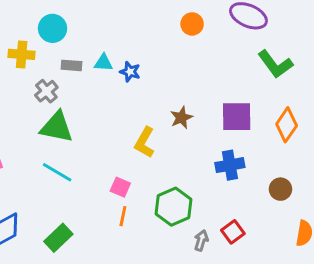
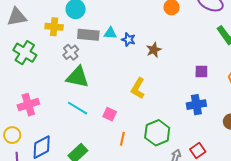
gray rectangle: (72, 65) -> (88, 35), size x1.5
purple square: (237, 117) -> (201, 71), size x0.6
brown star: (181, 118) -> (154, 50), moved
pink square: (120, 187) -> (110, 114), moved

